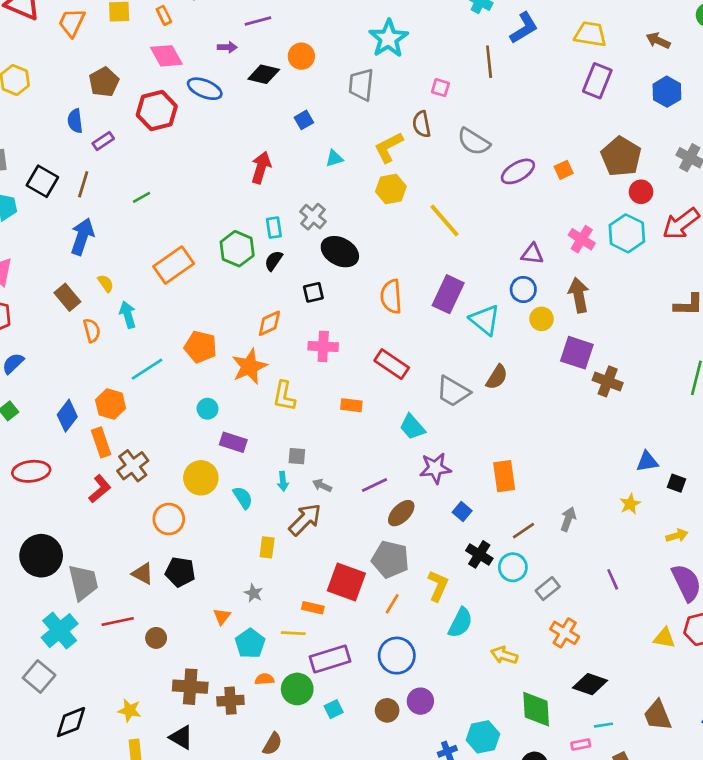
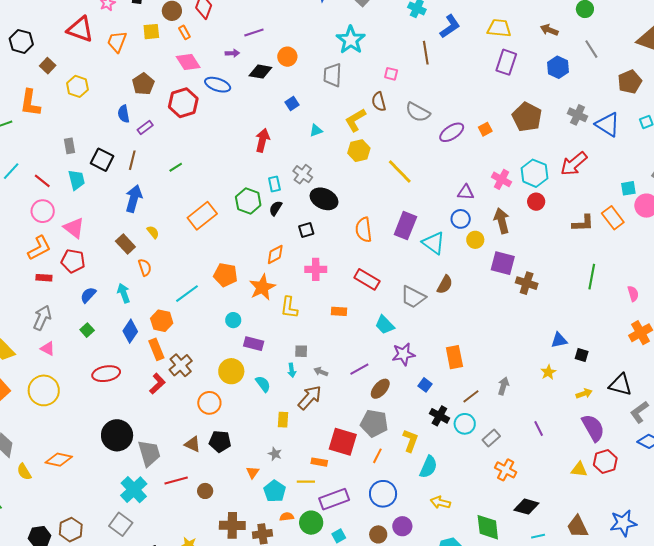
red circle: (641, 192) -> (536, 202), moved
cyan arrow: (128, 315) -> (124, 293), moved
yellow arrow: (504, 655) -> (440, 503), moved

